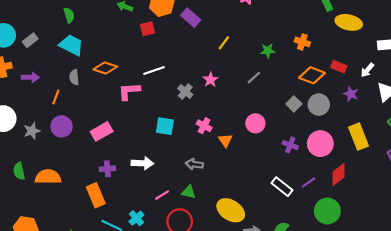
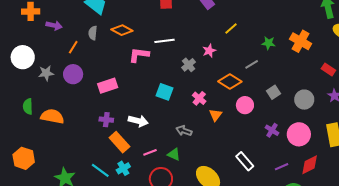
orange cross: (302, 42) -> (301, 41), size x1.5
orange diamond: (312, 75) -> (230, 82), moved
pink star: (210, 80) -> (209, 51), moved
gray square: (294, 104) -> (274, 92), moved
white rectangle: (282, 187) -> (245, 161), moved
orange rectangle: (96, 195) -> (119, 142), moved, turned -30

